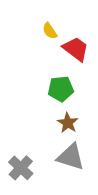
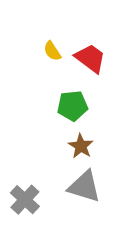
yellow semicircle: (50, 31) -> (52, 51), moved

